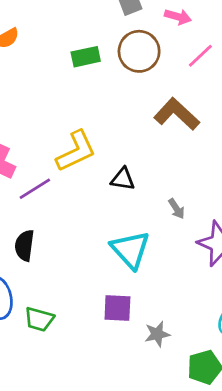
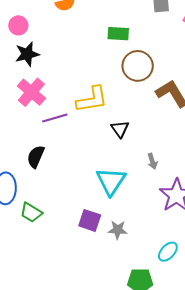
brown circle: (139, 51) -> (138, 66), moved
black triangle: (123, 179) -> (120, 129), turned 30
gray star: (157, 334) -> (118, 230), moved

